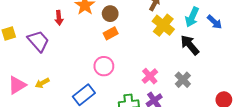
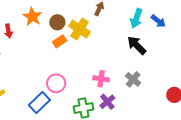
yellow cross: (163, 25) -> (79, 29), moved
pink circle: (104, 66) -> (56, 83), moved
pink cross: (150, 76) -> (101, 79), turned -35

